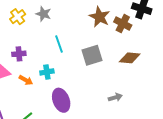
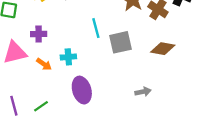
cyan line: (59, 44) -> (96, 28), moved

